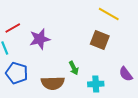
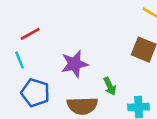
purple star: (40, 39) -> (74, 64), moved

